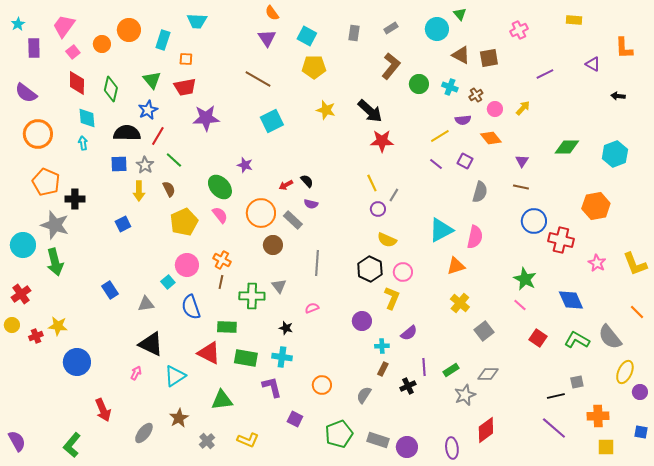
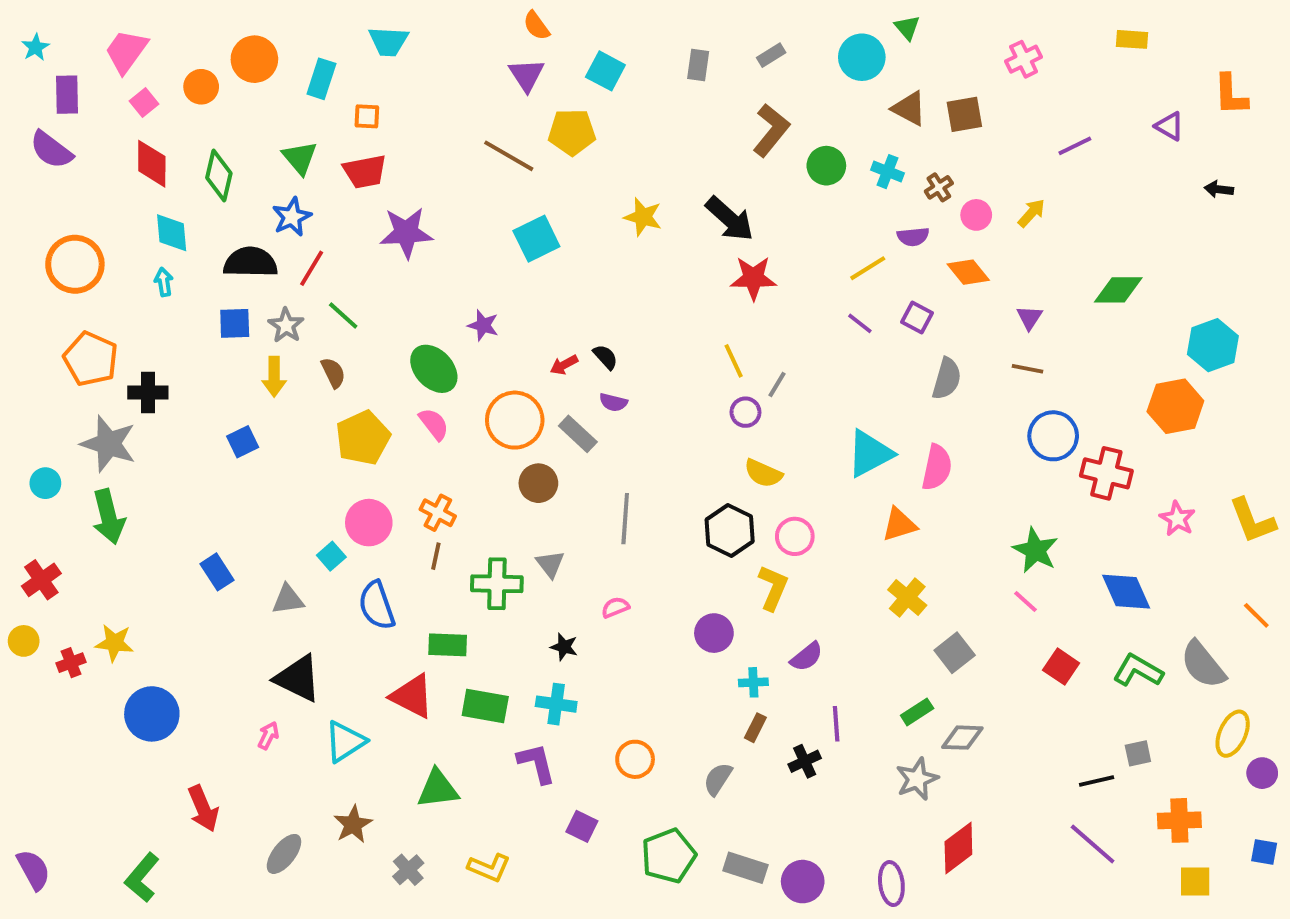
yellow pentagon: (314, 67) -> (572, 132), moved
purple semicircle: (26, 93) -> (51, 150), moved
cyan hexagon: (615, 154) -> (1213, 345), moved
cyan circle: (23, 245) -> (45, 483), size x0.6
green rectangle: (451, 370) -> (917, 712), moved

